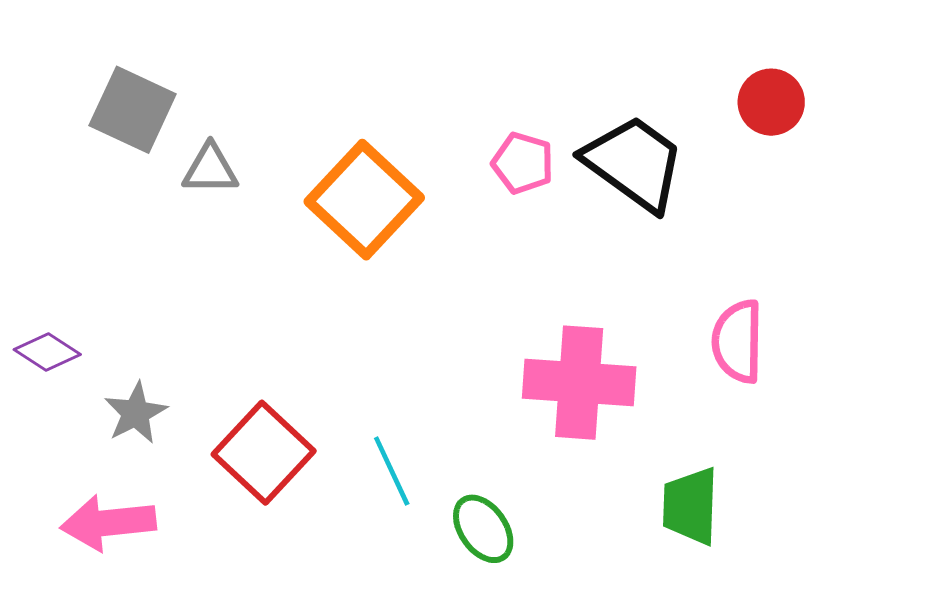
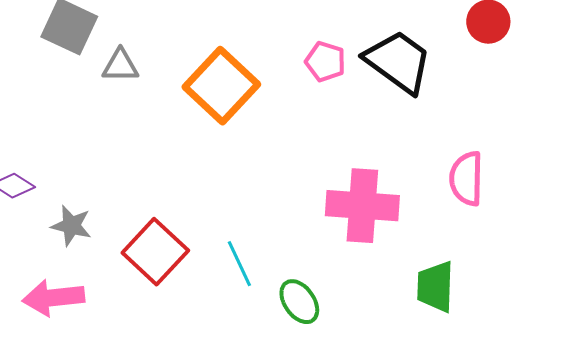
gray star: (136, 413) -> (71, 226), turned -30

